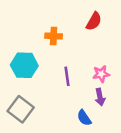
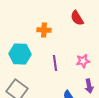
red semicircle: (94, 21) -> (77, 18), turned 119
purple arrow: (100, 97) -> (89, 86), moved

